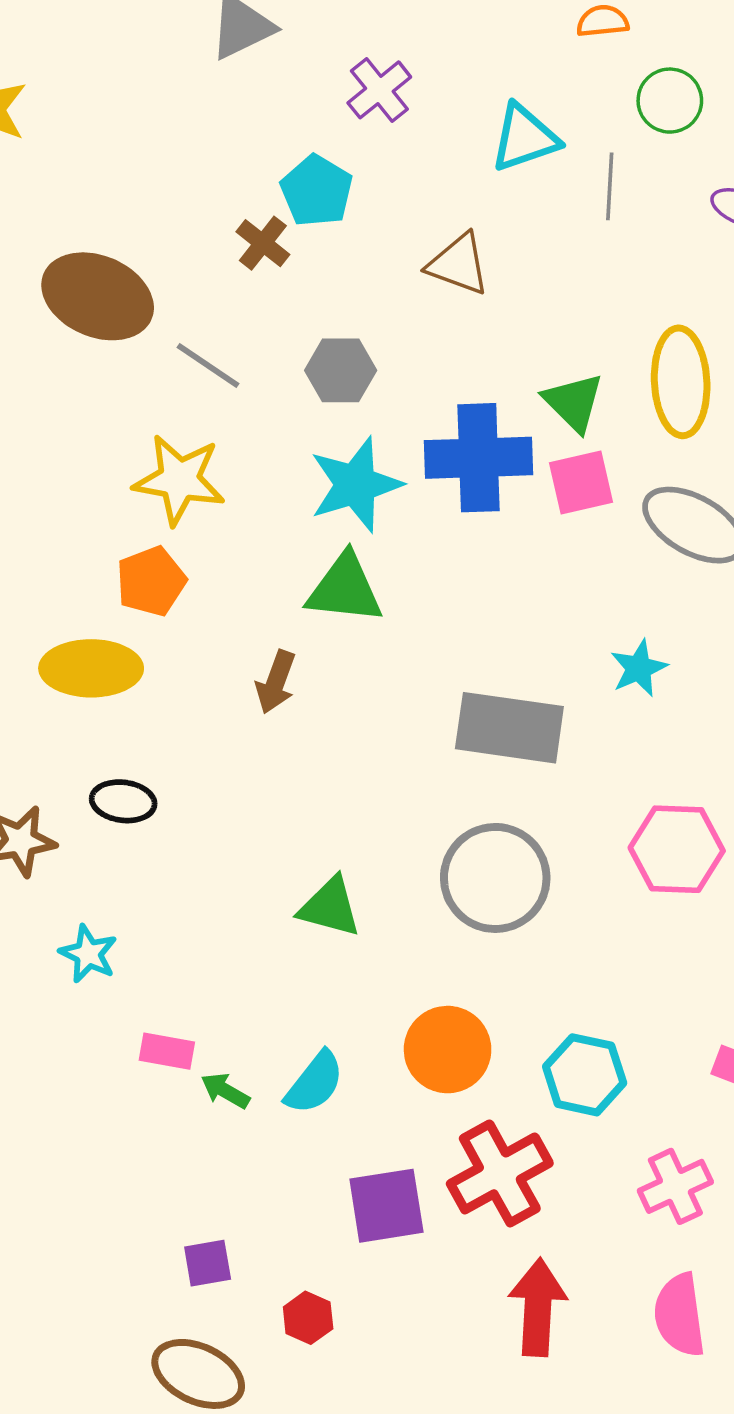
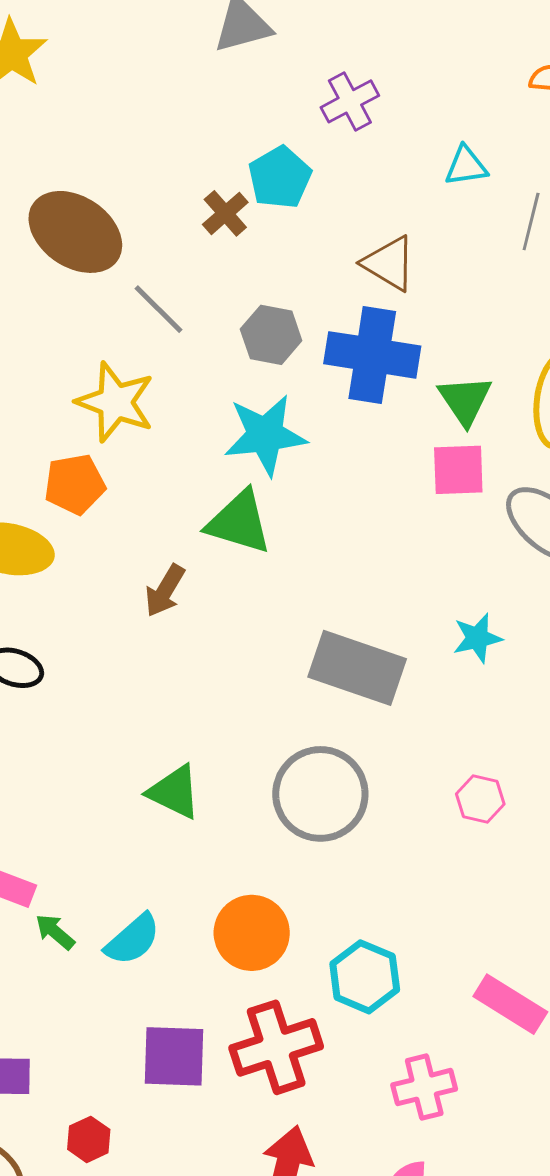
cyan triangle: (524, 138) -> (466, 166), size x0.7
blue cross: (479, 458) -> (372, 355), moved
pink hexagon: (677, 849) -> (480, 799), size x0.6

